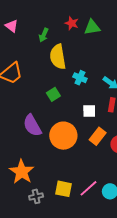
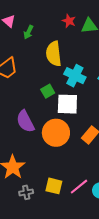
green arrow: (44, 35) -> (28, 32), moved
cyan cross: (80, 78) -> (75, 76), size x1.5
white square: (89, 111) -> (67, 104), moved, size x1.6

